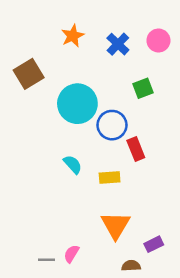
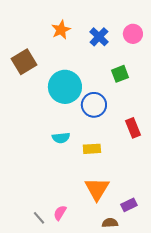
red rectangle: (136, 149) -> (133, 128), moved
cyan semicircle: (73, 164) -> (61, 138), turned 126
gray line: (46, 260) -> (39, 218), turned 48

